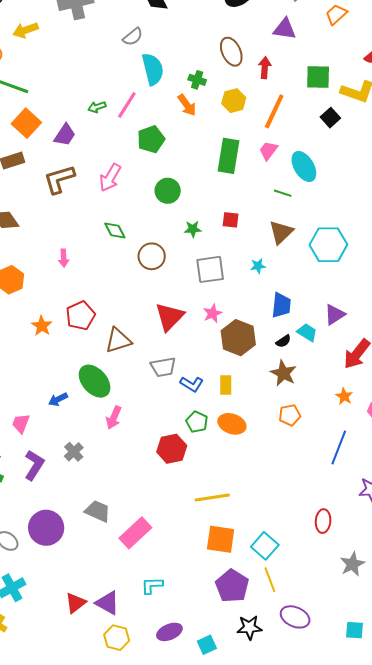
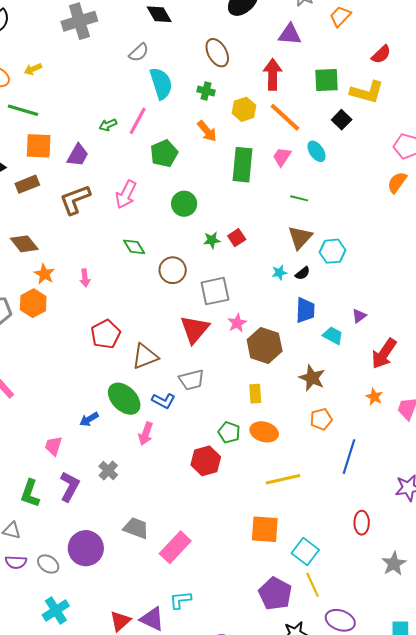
yellow arrow: (25, 30) -> (33, 69), moved, size x0.7
brown ellipse: (231, 52) -> (217, 53), moved
red arrow: (265, 68) -> (273, 74), size x1.4
orange arrow: (187, 105) -> (207, 131), moved
orange line: (274, 111) -> (285, 117), turned -69
orange square: (26, 123) -> (39, 146), turned -36
cyan ellipse: (304, 166) -> (317, 151), moved, size x0.7
red square: (231, 220) -> (237, 238), moved, turned -36
cyan hexagon: (328, 245) -> (333, 251), moved, size x0.7
gray square: (210, 269) -> (215, 291), moved
purple triangle: (335, 315) -> (359, 316), size x0.7
orange star: (42, 326) -> (44, 274), moved
black semicircle: (283, 341) -> (303, 273), moved
blue L-shape: (192, 384) -> (164, 401), moved
blue line: (339, 448) -> (349, 457), moved
yellow line: (212, 498) -> (283, 479), moved
orange square: (221, 539) -> (265, 529), moved
cyan L-shape: (152, 585) -> (180, 600), moved

